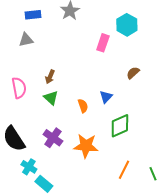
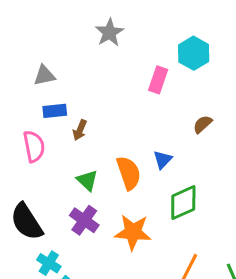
blue rectangle: (33, 15) -> (55, 111), moved
green triangle: (51, 98) -> (87, 180), moved
orange semicircle: (83, 106) -> (129, 173), size x1.6

